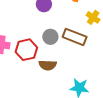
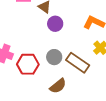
brown semicircle: (48, 65) -> (58, 86), moved, turned -54

